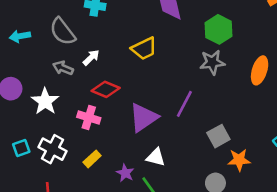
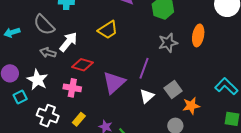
white arrow: (91, 58) -> (68, 42), size x1.5
gray star: (212, 62) -> (168, 43), moved
cyan square: (21, 148) -> (20, 97), moved
white triangle: (156, 157) -> (147, 96), moved, turned -49

